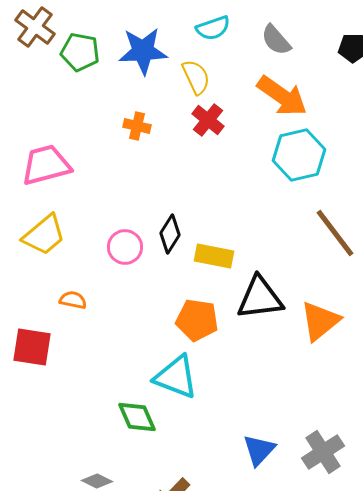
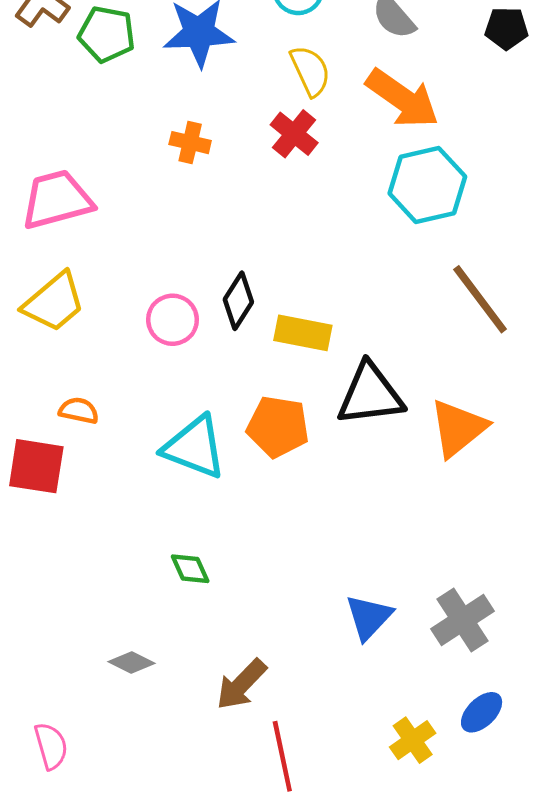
yellow semicircle: (196, 77) -> (310, 71), moved
orange semicircle: (73, 300) -> (79, 411), moved
cyan triangle: (176, 377) -> (194, 447), moved
green diamond: (137, 417) -> (190, 569), size x0.7

